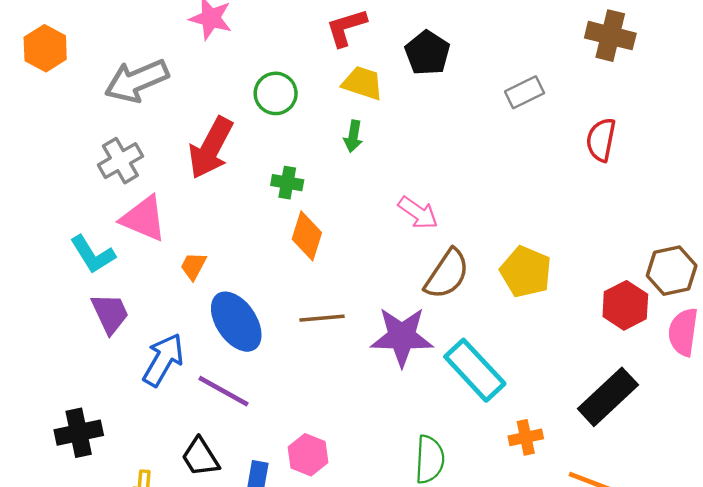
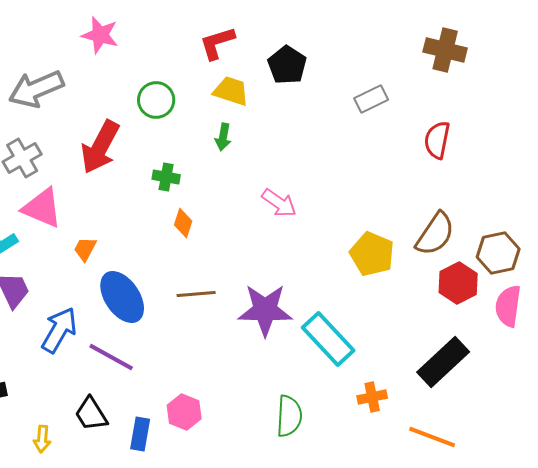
orange diamond: (307, 236) -> (183, 223), size x0.7
brown semicircle: (447, 274) -> (435, 234), moved

